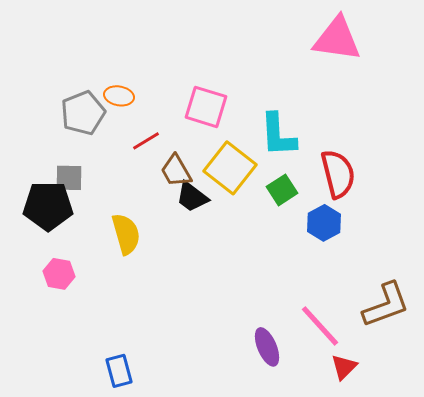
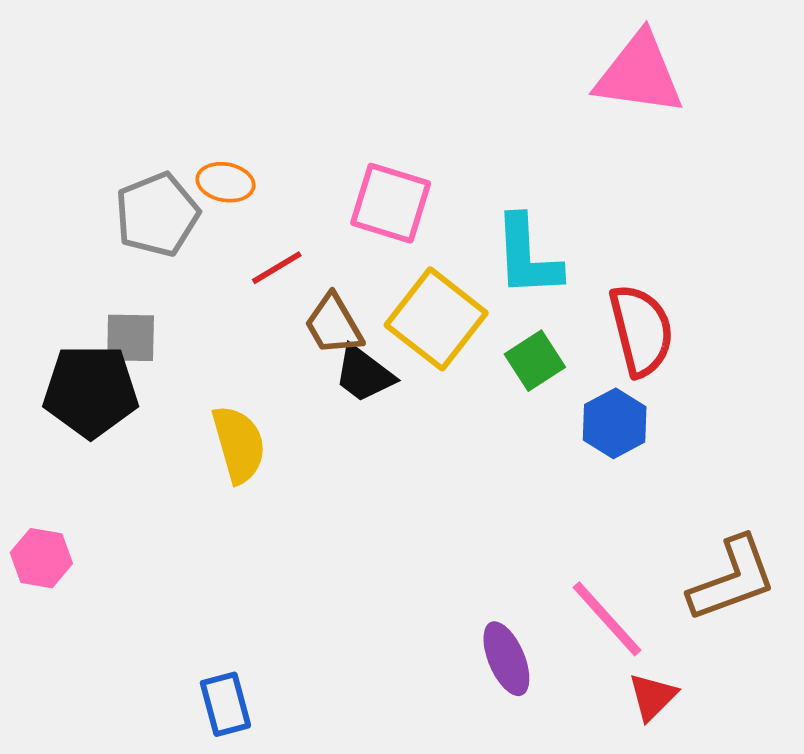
pink hexagon: (59, 274) -> (41, 558), moved

